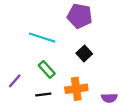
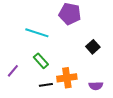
black square: (84, 54) -> (93, 47), moved
black line: (43, 95) -> (46, 85), moved

